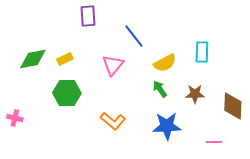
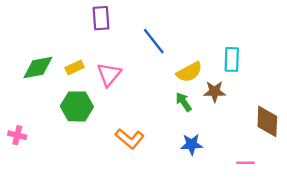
pink triangle: (113, 65) -> (109, 74), moved
brown star: (195, 94) -> (215, 92), moved
blue star: (167, 126) -> (192, 144), size x0.7

